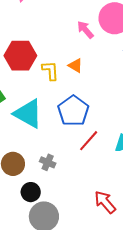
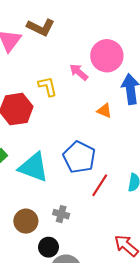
orange triangle: (75, 66) -> (104, 111), moved
yellow L-shape: (50, 71) -> (48, 86), moved

